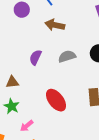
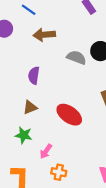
gray semicircle: (67, 56) -> (76, 58), moved, turned 54
brown triangle: (12, 82) -> (30, 107), moved

